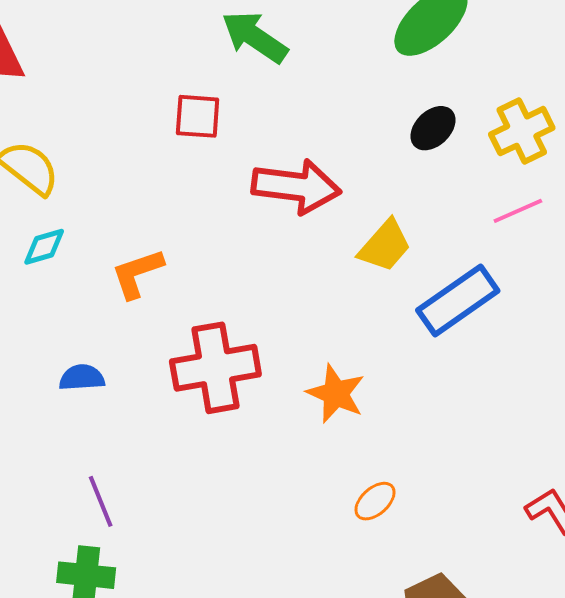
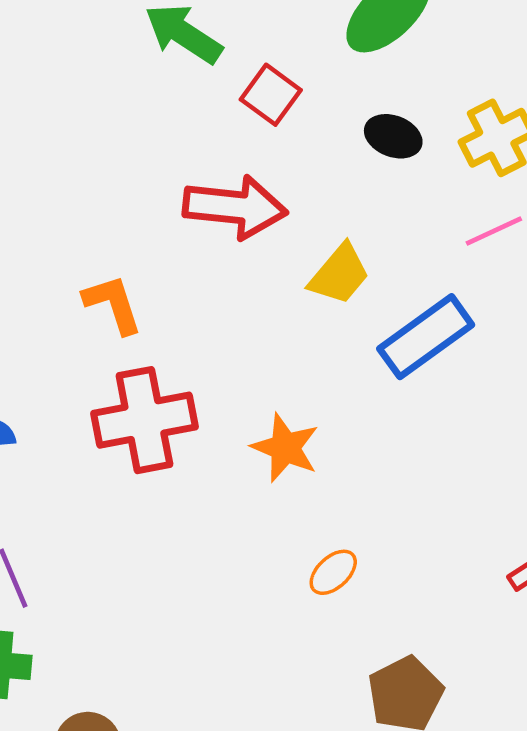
red square: (198, 116) -> (271, 95), moved, turned 33
black ellipse: (433, 128) -> (393, 136), turned 66
orange L-shape: (137, 273) -> (113, 304), moved, turned 92

